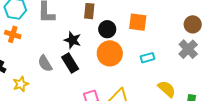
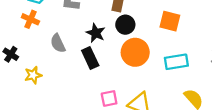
black circle: (107, 29) -> (125, 25), moved
cyan rectangle: (148, 58) -> (176, 62), size x1.5
gray semicircle: (45, 63) -> (58, 43), moved

